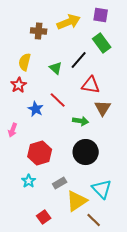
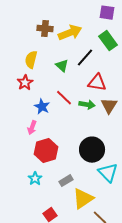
yellow arrow: (69, 22) -> (70, 33), moved
green arrow: (81, 121) -> (87, 105), moved
pink arrow: (13, 130) -> (32, 128), moved
cyan triangle: (102, 189) -> (108, 173), moved

